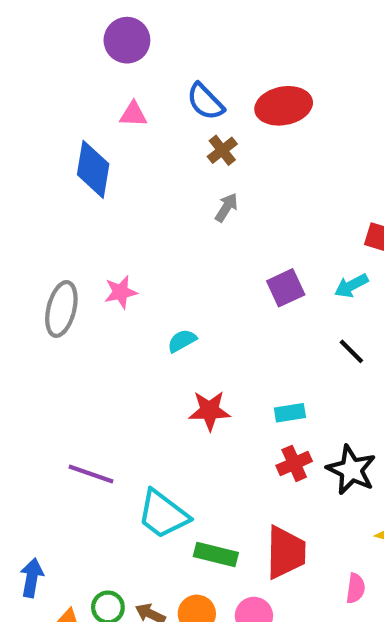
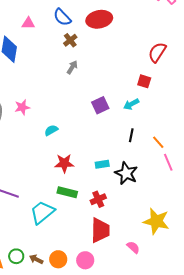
black line: (351, 351) -> (131, 135), turned 56
red cross: (294, 463) -> (98, 199), moved
black star: (351, 470) -> (126, 173), moved
cyan trapezoid: (163, 514) -> (42, 212), turned 104
green rectangle: (216, 554) -> (67, 192), moved
pink semicircle: (356, 588) -> (133, 247), turned -56

